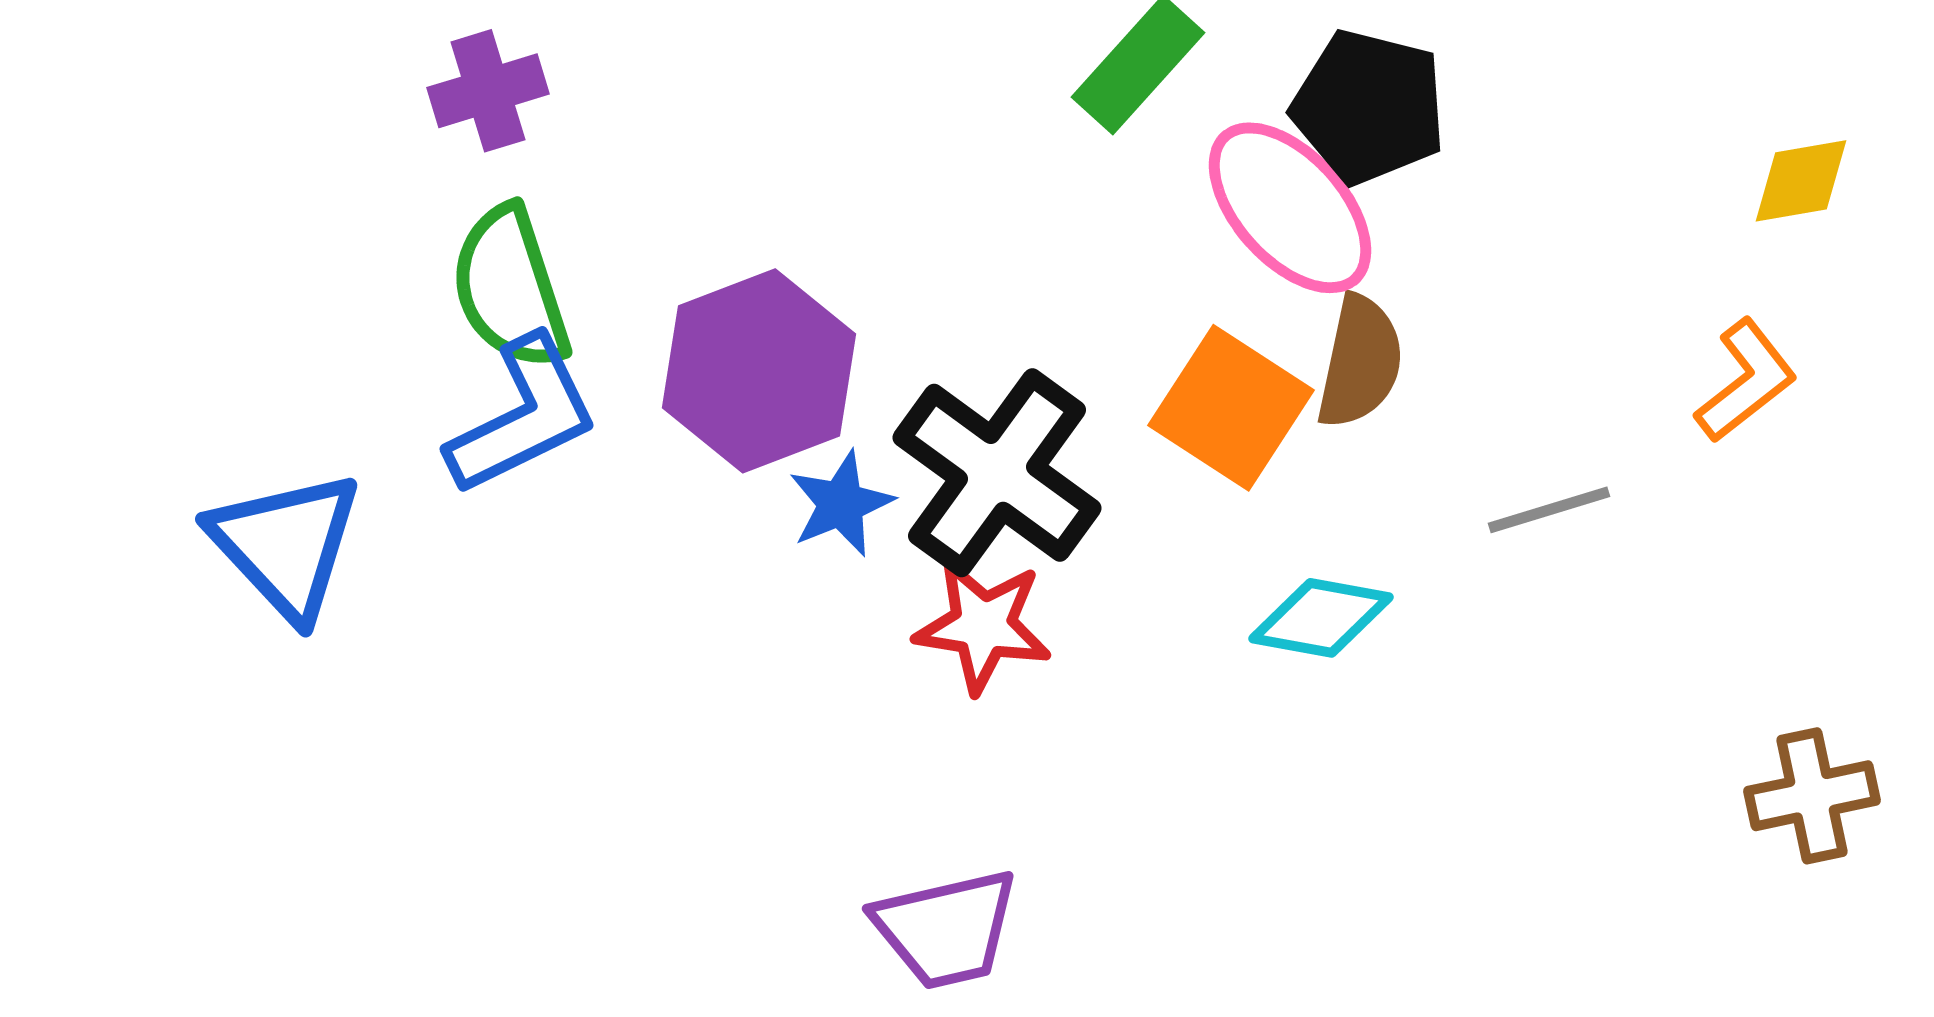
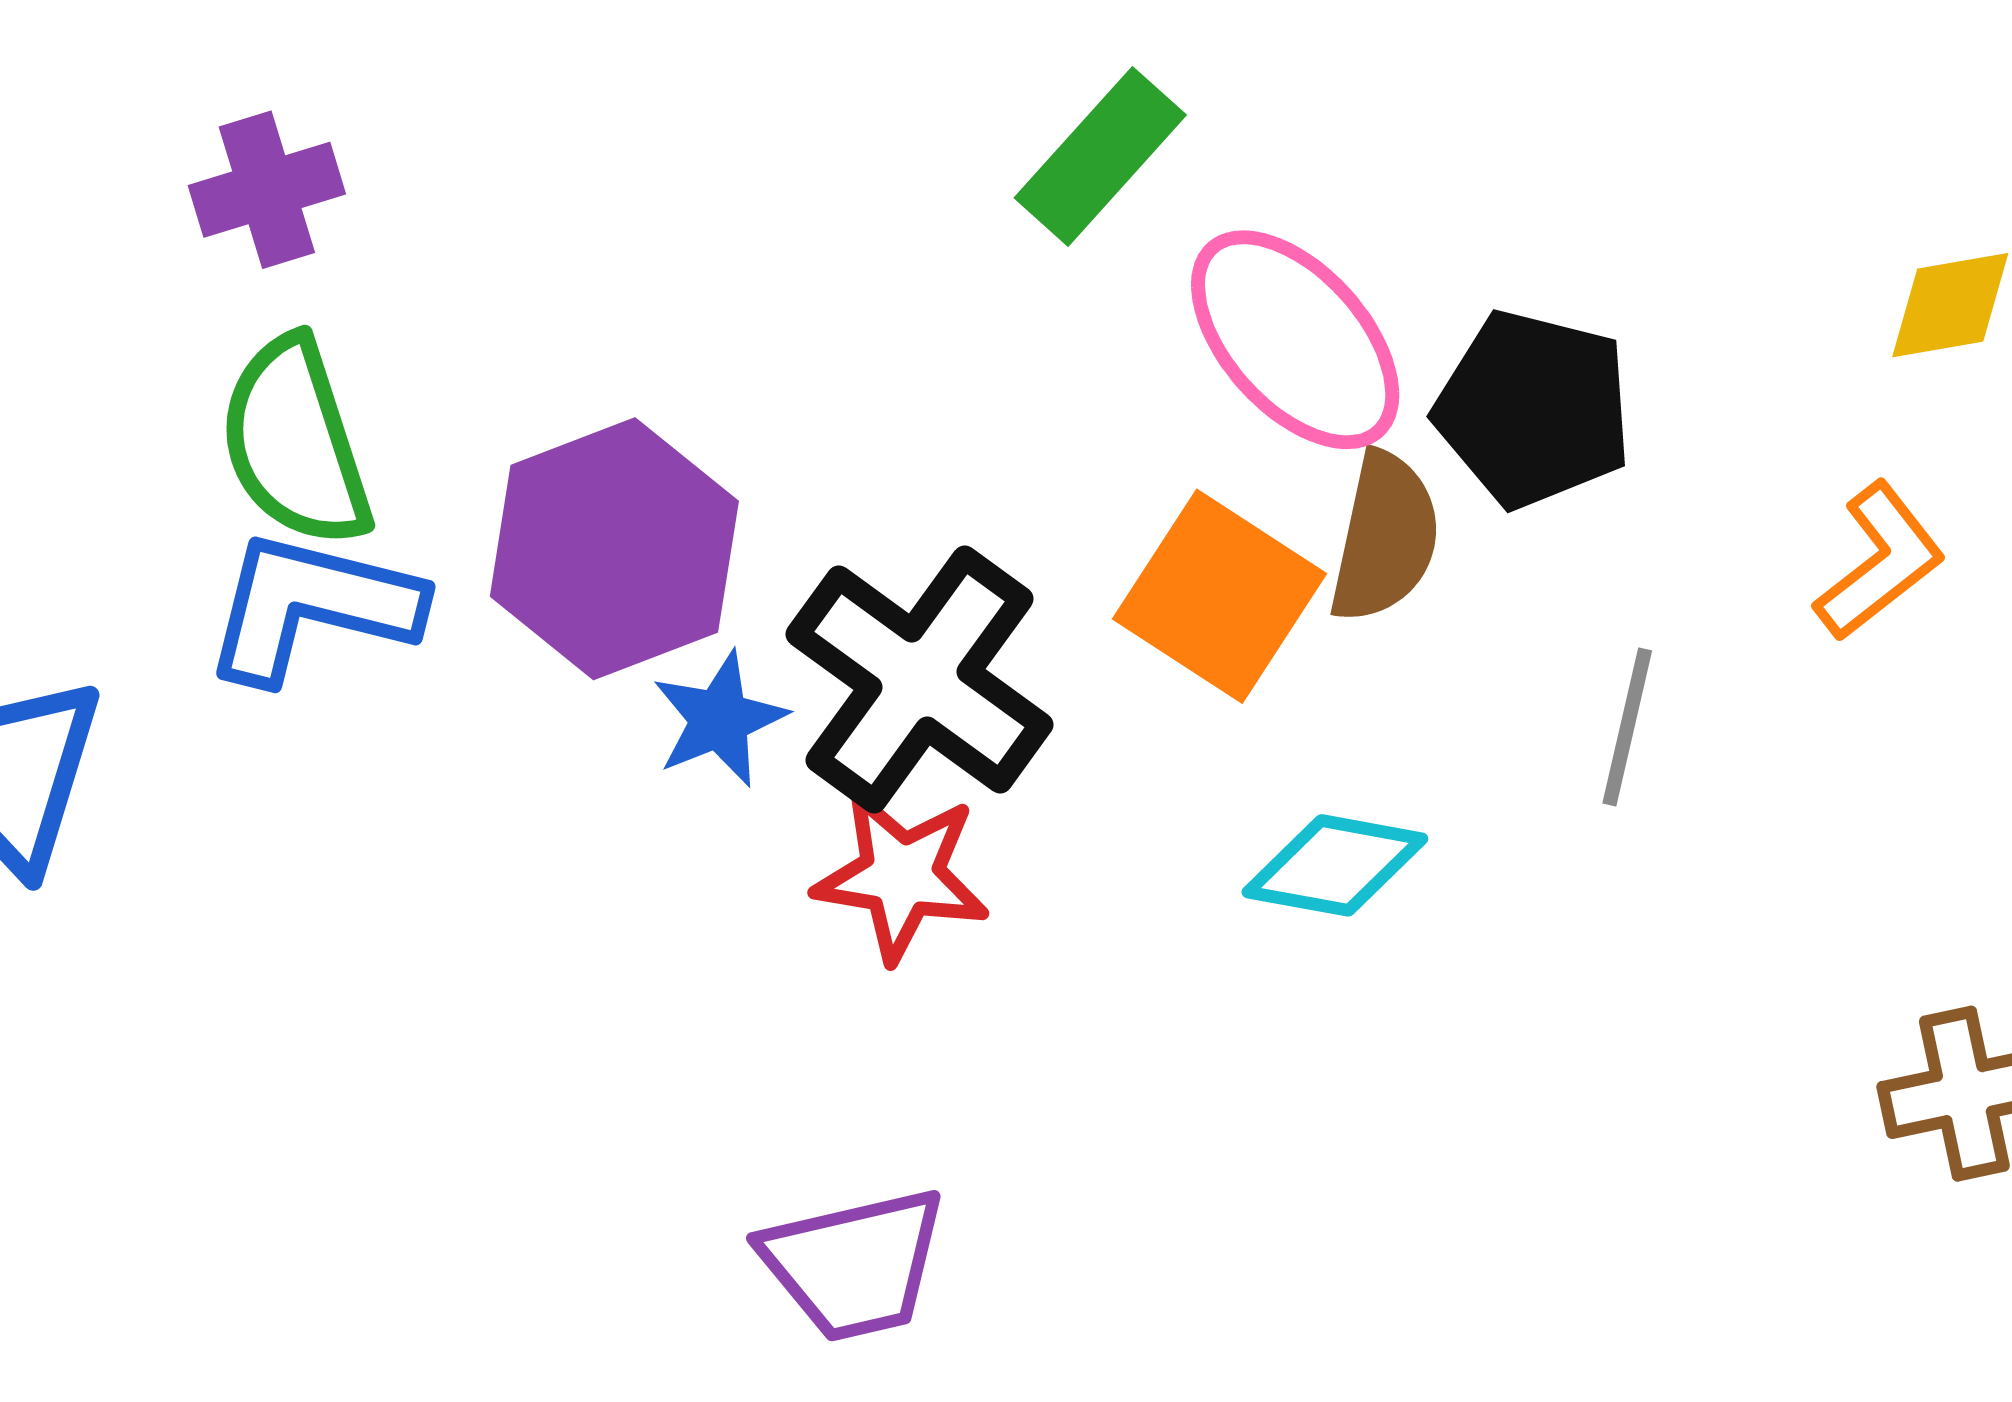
black pentagon: (1369, 107) -> (1534, 409), moved
blue L-shape: (523, 416) -> (312, 606), turned -140
gray line: (1549, 510) -> (1627, 727), turned -60

